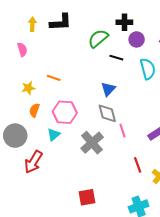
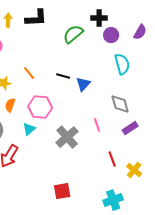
black line: (116, 58) -> (63, 76), moved
orange line: (54, 78) -> (29, 73), turned 32
gray diamond: (107, 113) -> (120, 104), moved

